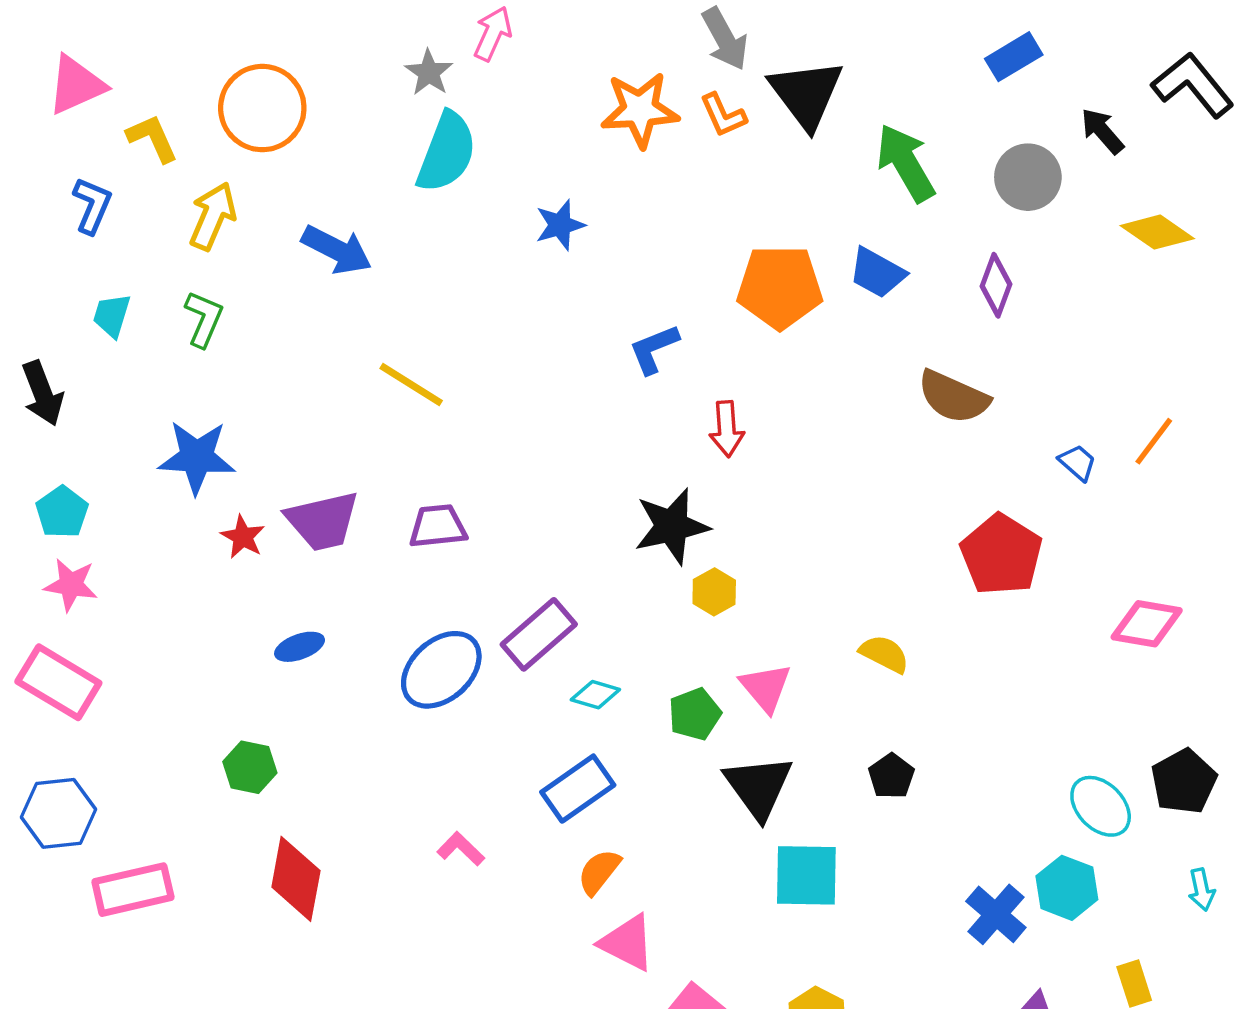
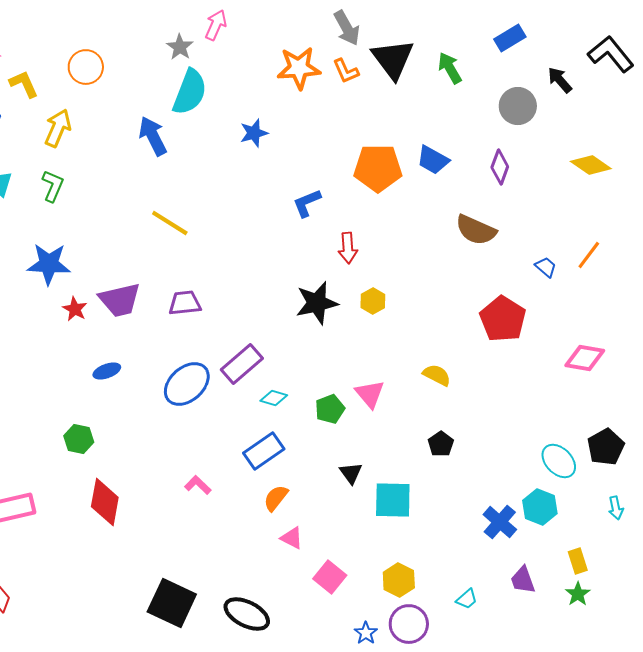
orange circle: (262, 108) -> (86, 67), size x0.7
green arrow: (906, 163) -> (450, 68), moved, size x0.7
yellow diamond: (1157, 232) -> (591, 165), moved
blue arrow: (337, 250) -> (153, 136), moved, turned -144
yellow hexagon: (714, 592) -> (373, 301), moved
black triangle: (759, 787) -> (351, 473), moved, size x0.6
pink triangle: (627, 943) -> (292, 538), size x0.7

